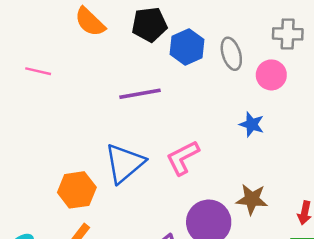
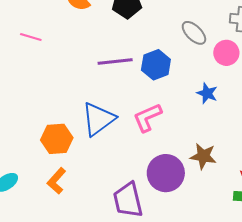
blue hexagon: (187, 47) -> (156, 65), moved
gray ellipse: (231, 54) -> (194, 33), turned -32

